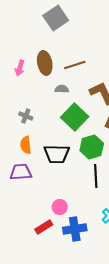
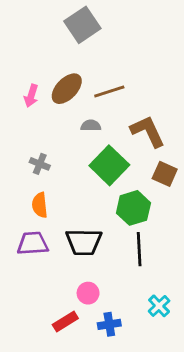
brown ellipse: (45, 63) -> (67, 89), turned 55
black trapezoid: (57, 154) -> (84, 242), moved
blue cross: (75, 229) -> (109, 324), size x0.7

